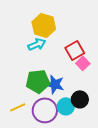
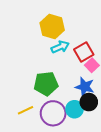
cyan arrow: (37, 44) -> (60, 47), moved
blue star: (55, 84) -> (85, 87), moved

